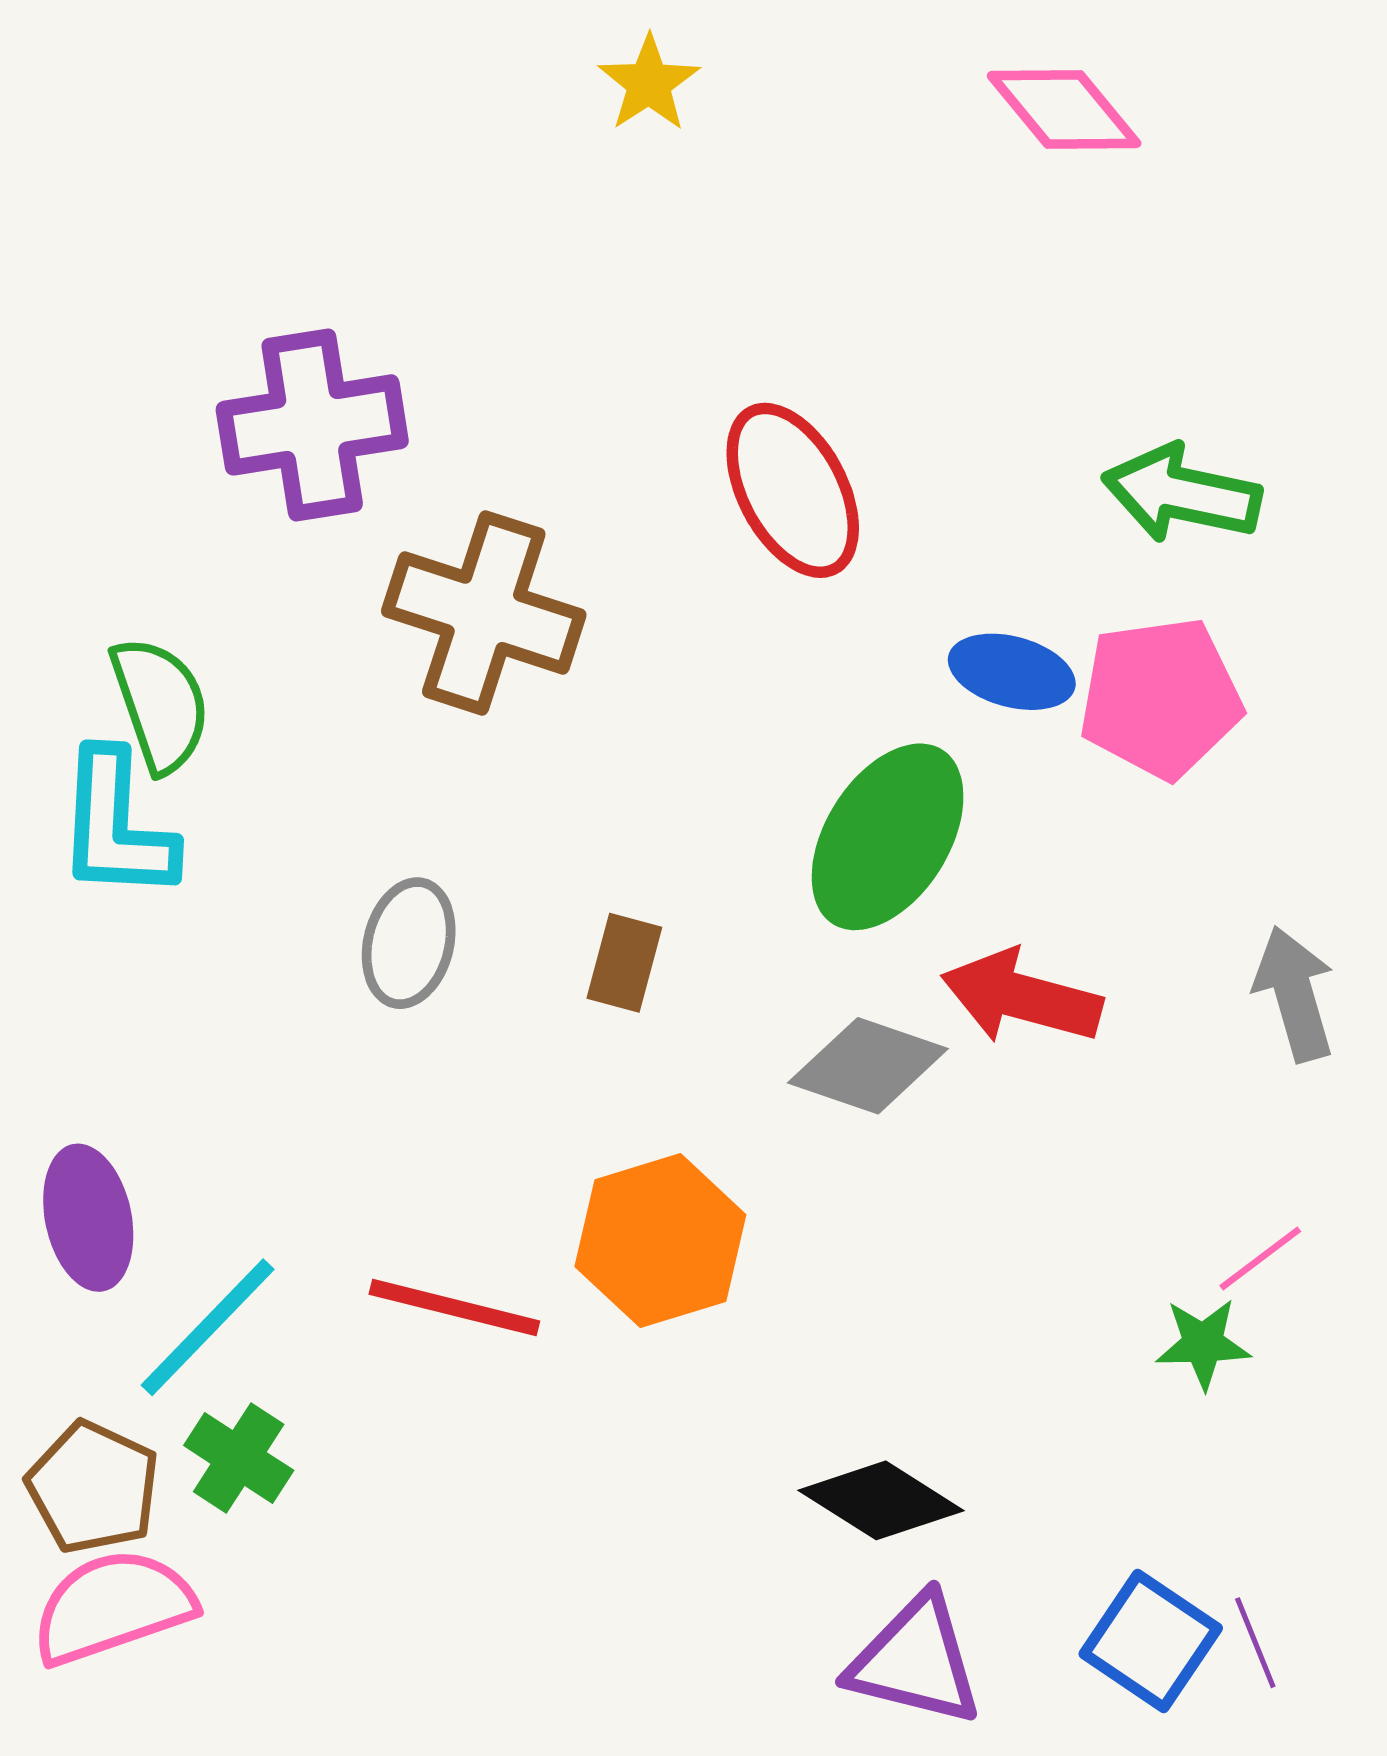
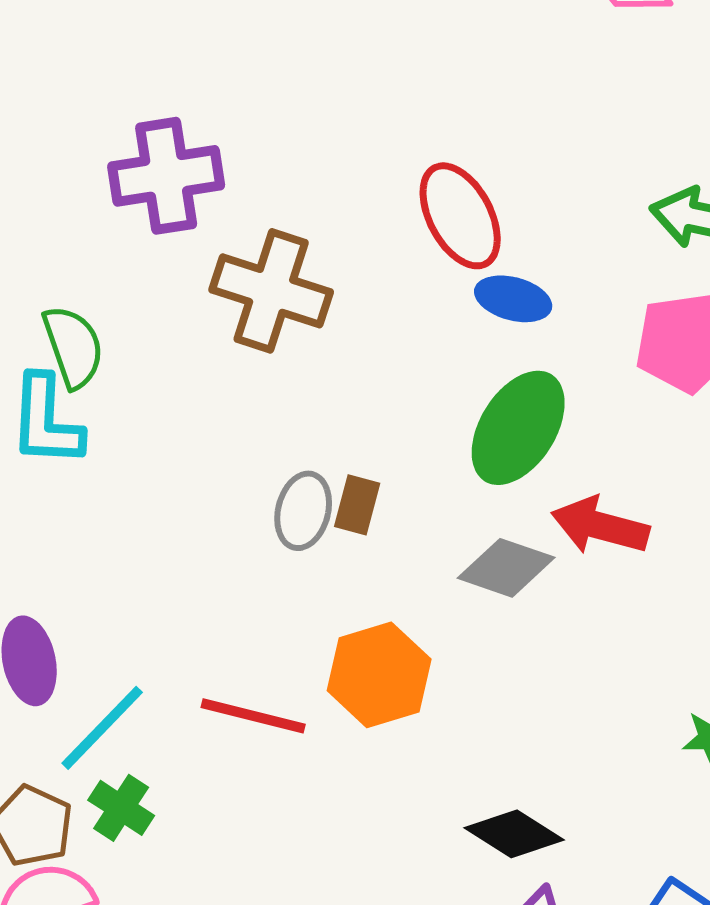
blue ellipse: (1012, 672) -> (513, 299), moved
gray ellipse: (409, 943) -> (303, 511), moved

